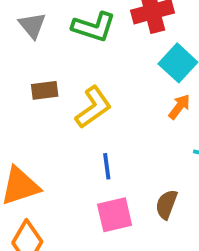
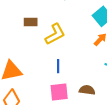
brown semicircle: (166, 204) -> (87, 90), turned 70

